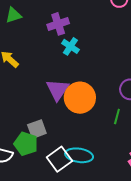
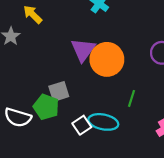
green line: (117, 117) -> (131, 98), moved
white square: (59, 159) -> (82, 125), size x0.7

